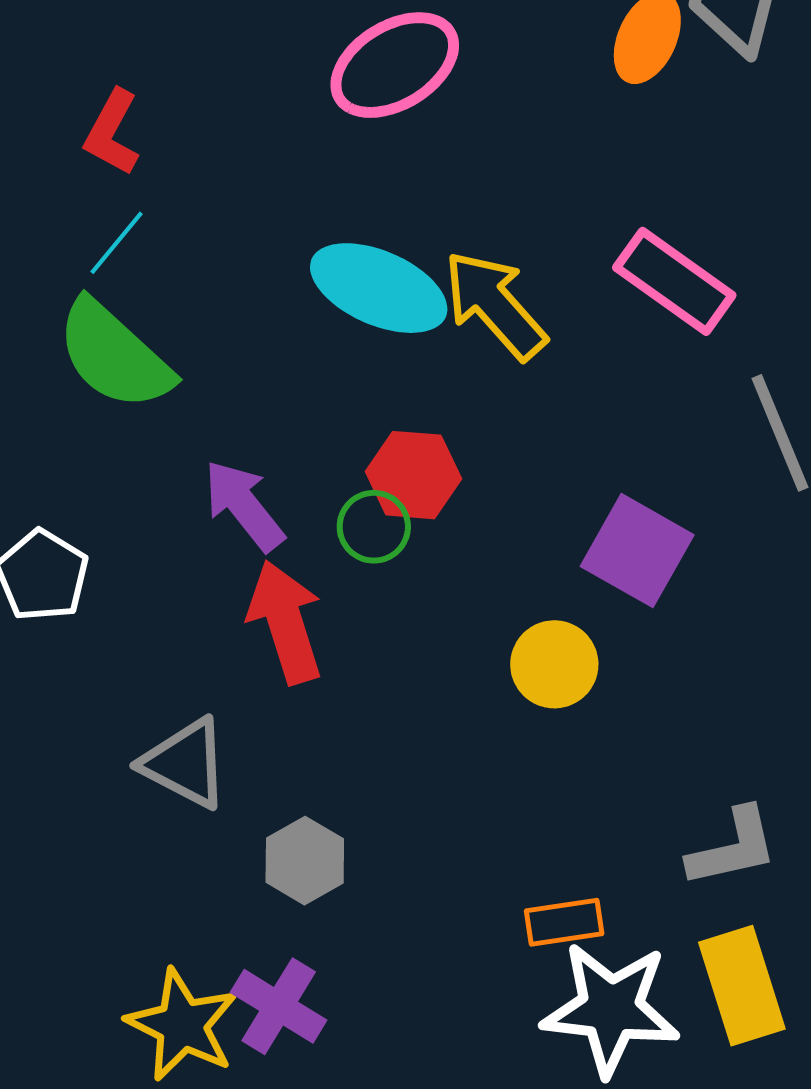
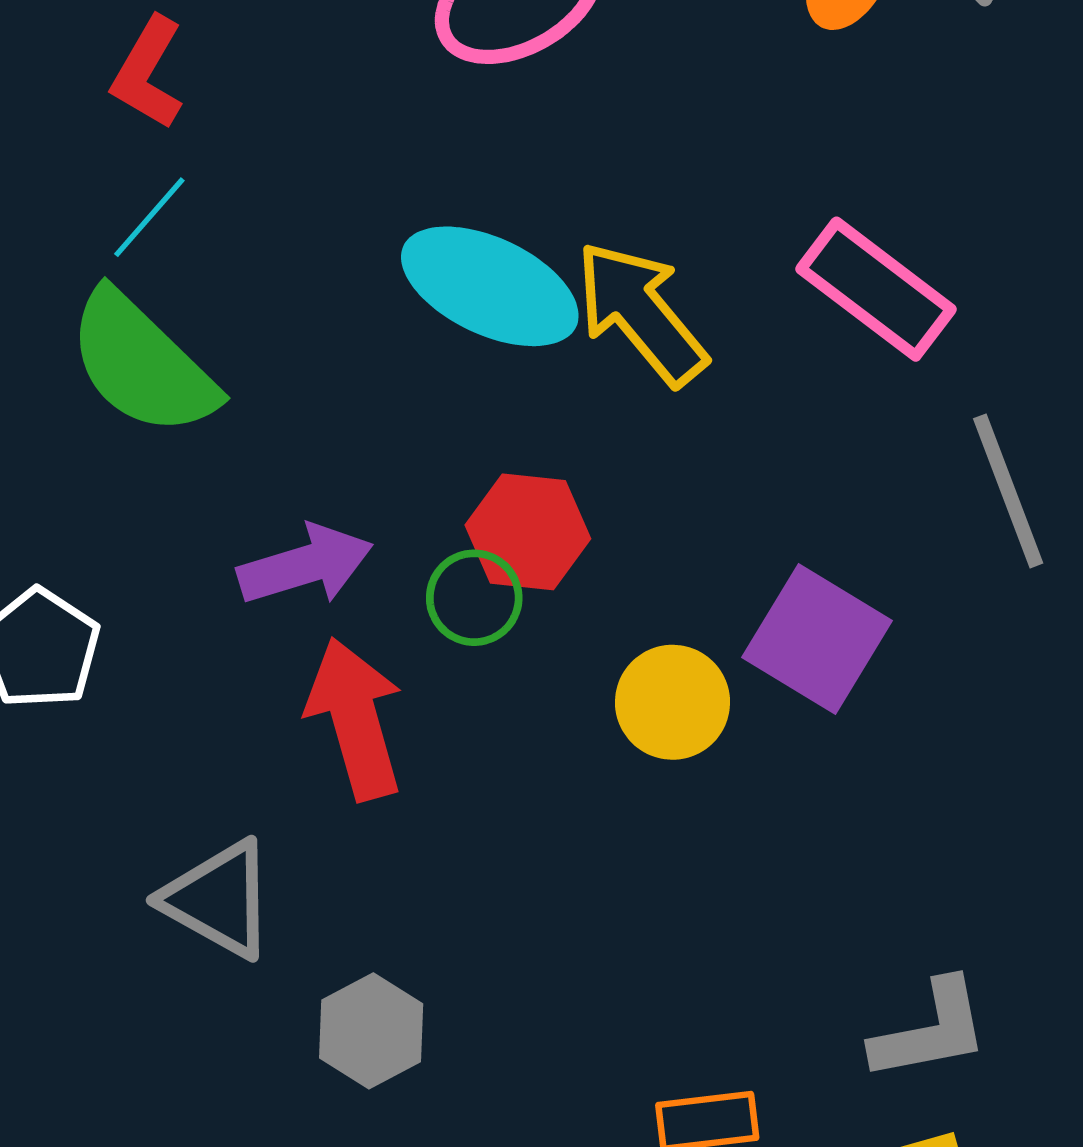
purple arrow: (244, 505) -> (305, 565), turned 110
yellow circle: (554, 664) -> (673, 702), moved

